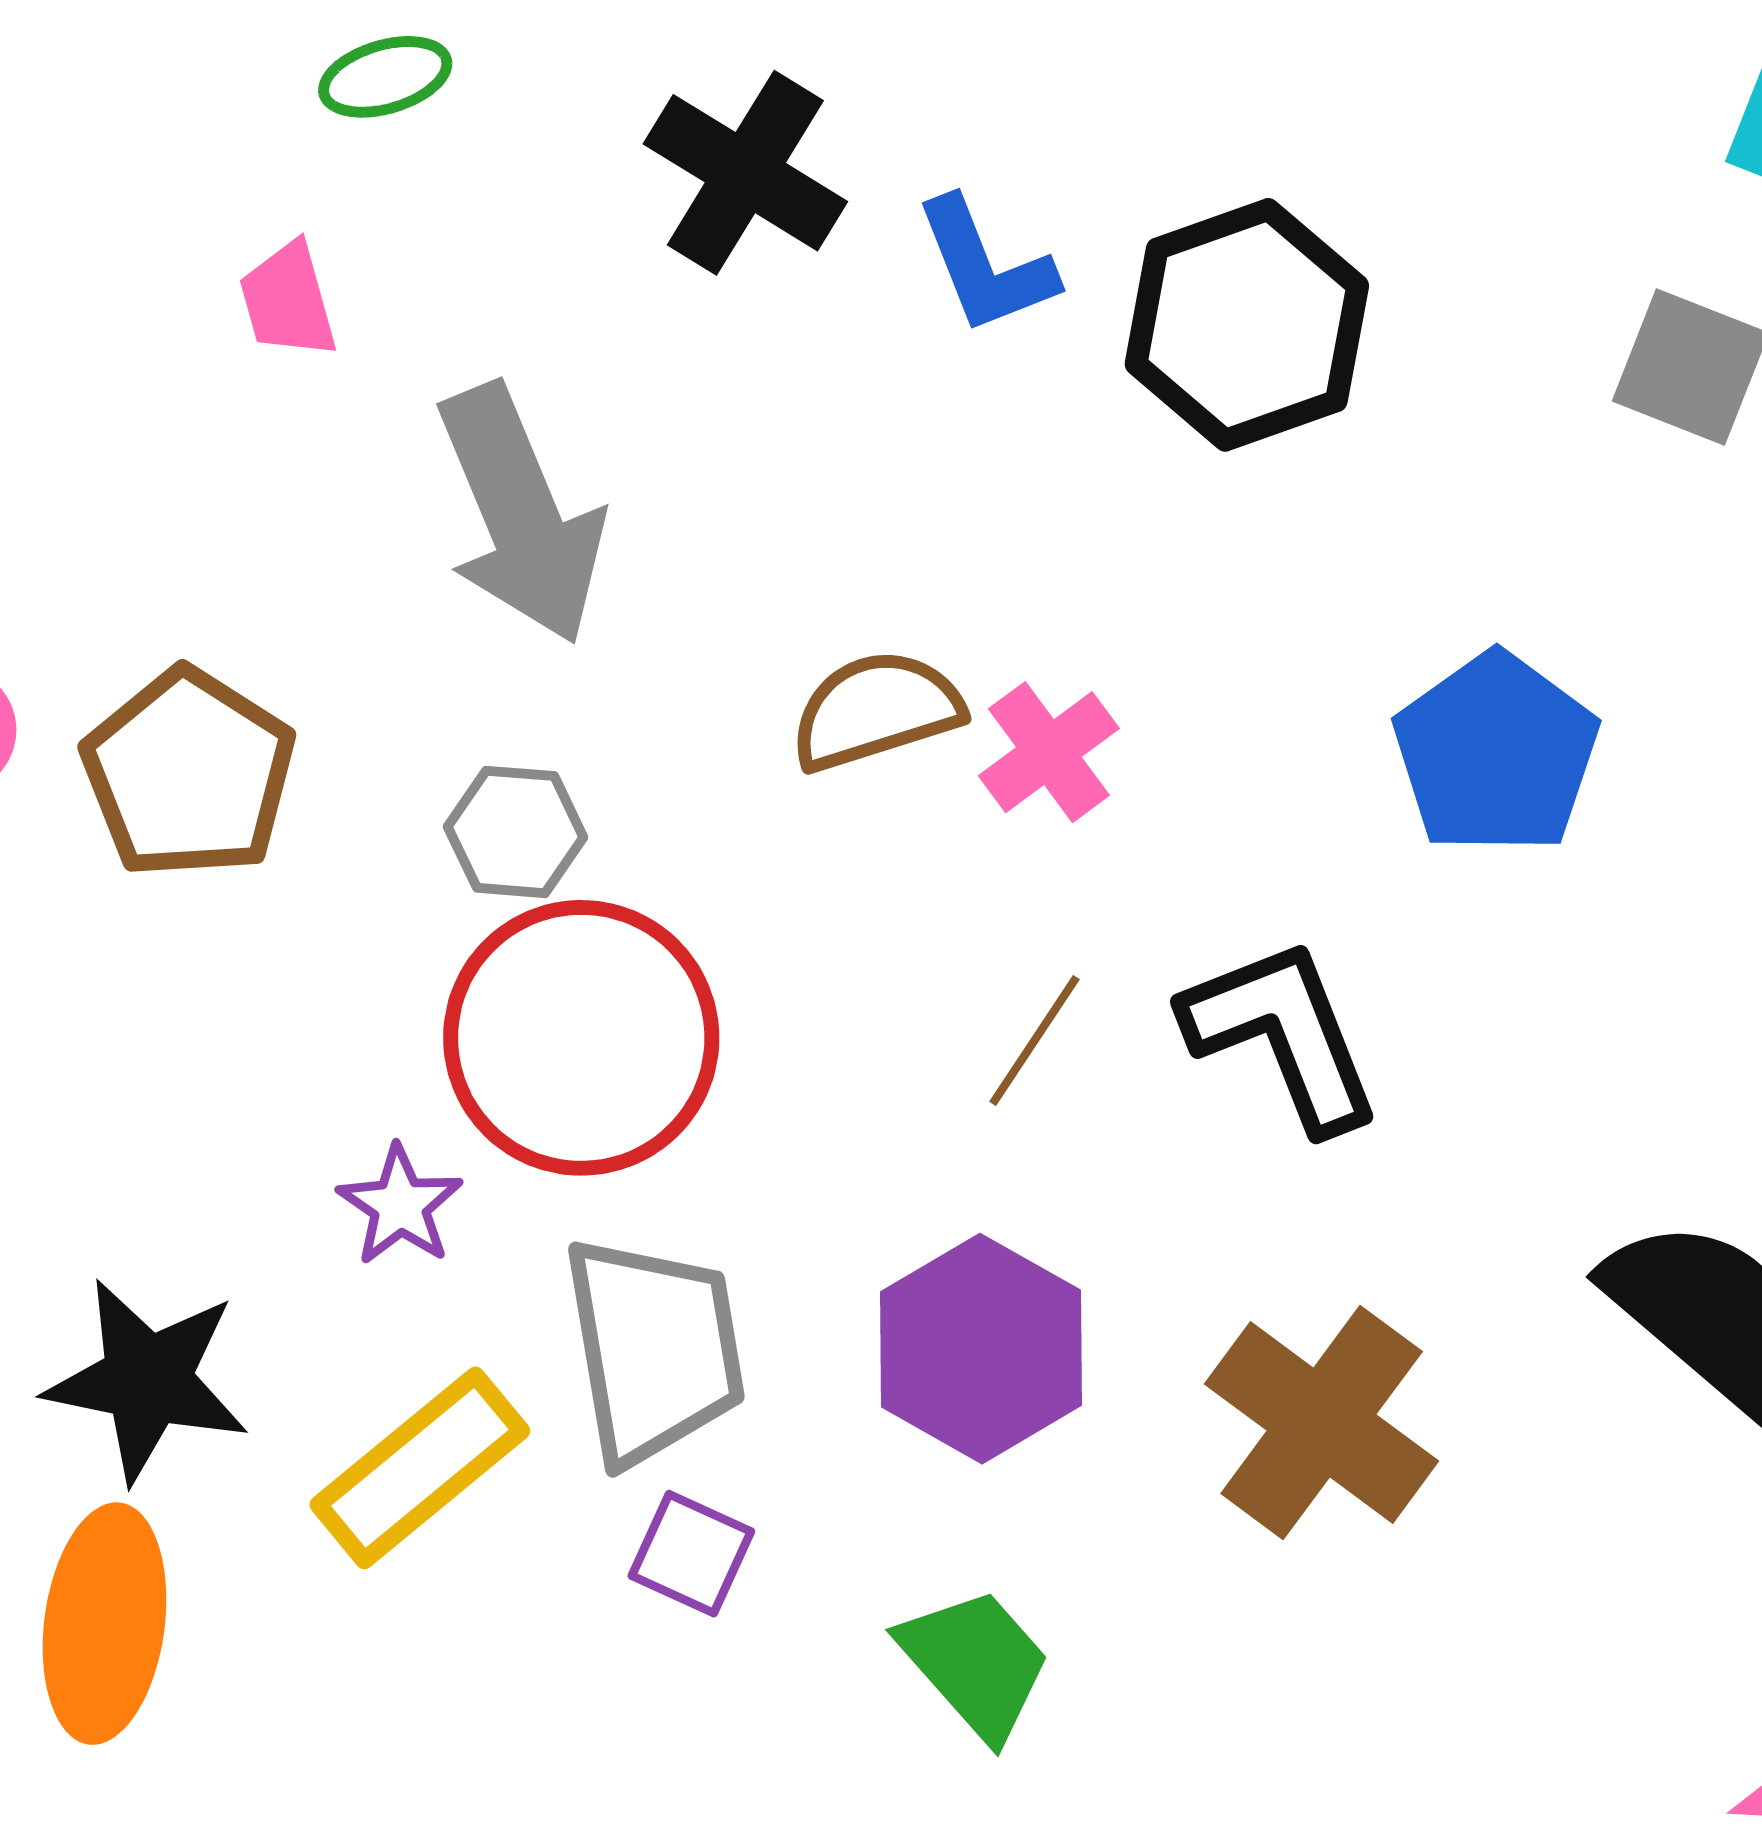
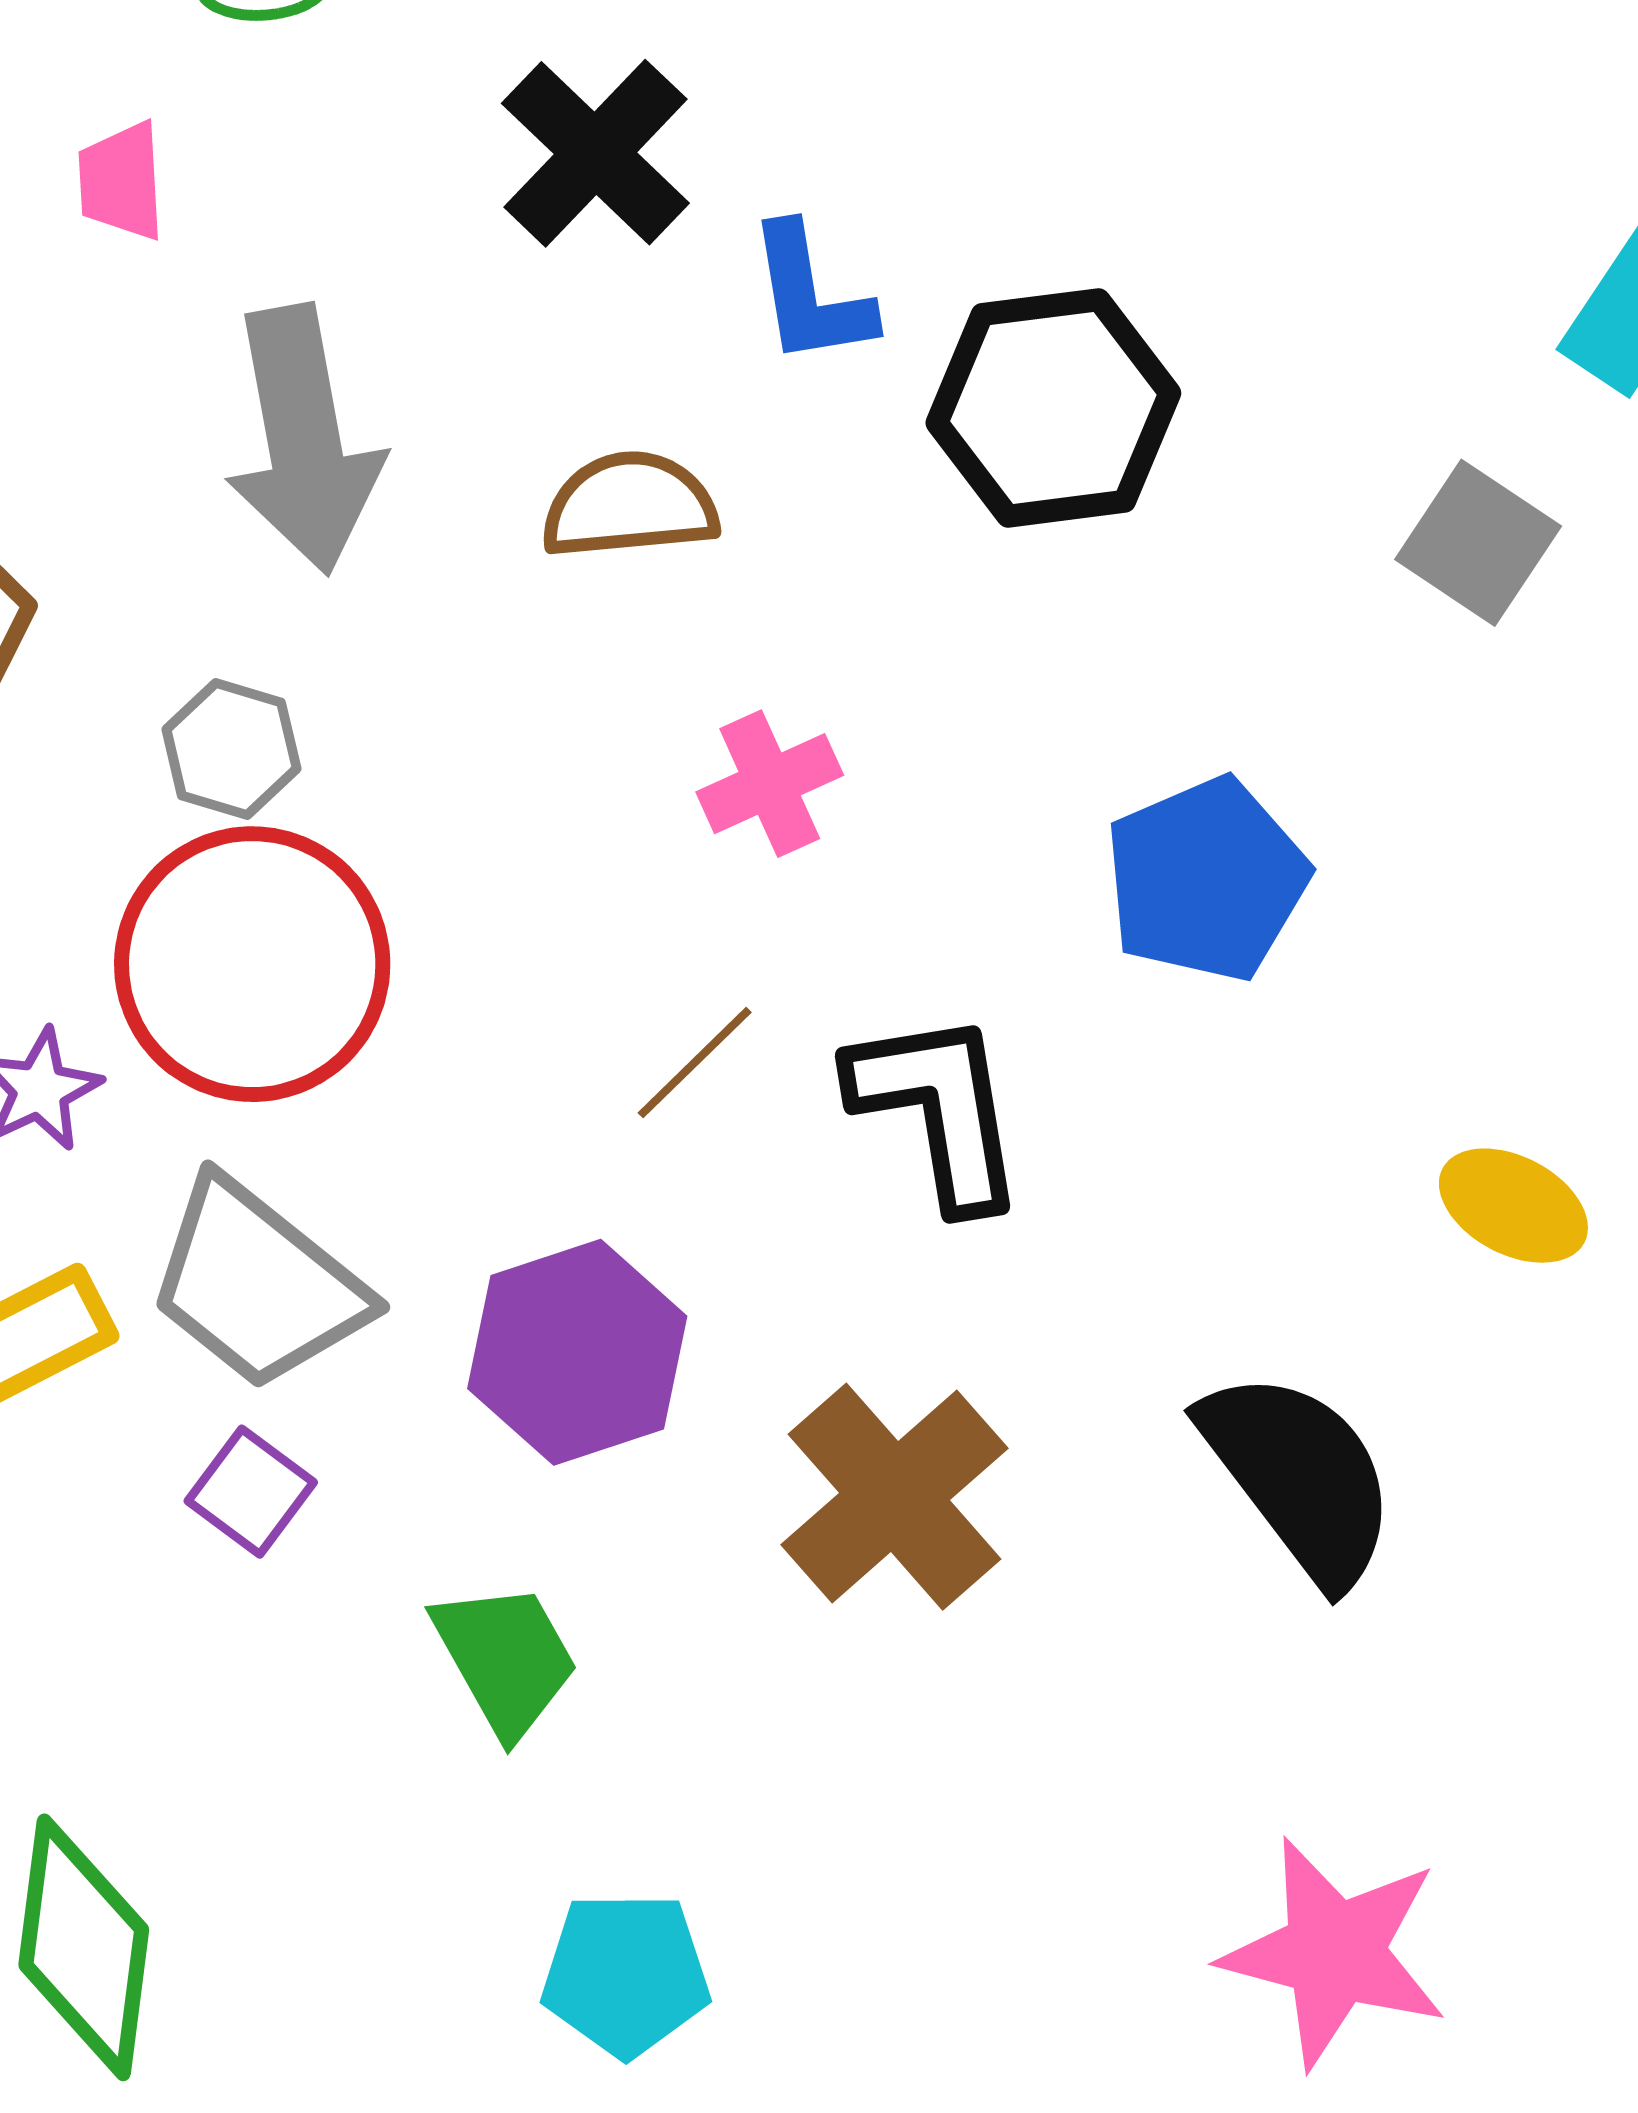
brown semicircle: (876, 710) -> (630, 505), moved
gray trapezoid: (654, 1350) -> (257, 1284), turned 126

